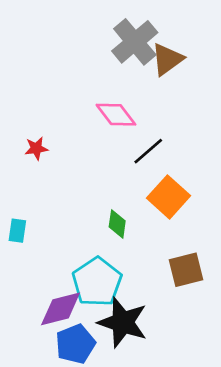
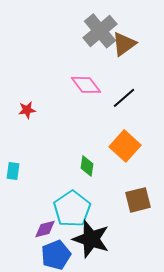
black line: (148, 151) -> (124, 98), moved
purple diamond: (61, 309) -> (45, 229), size x0.7

